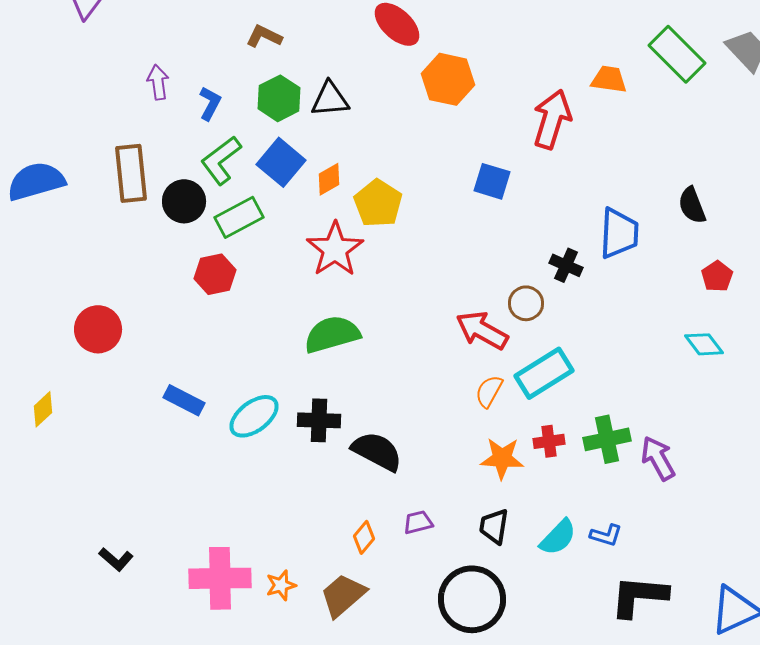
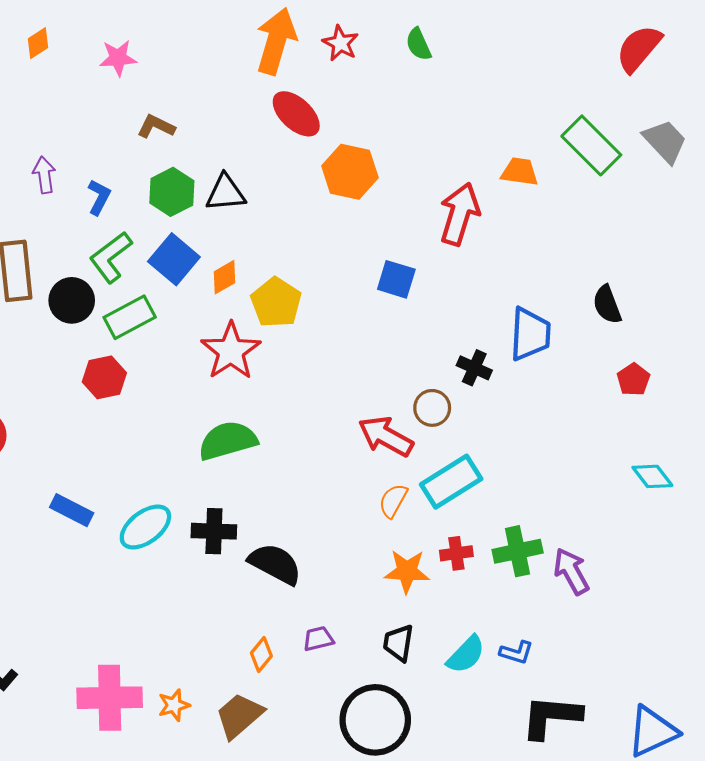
cyan diamond: (704, 344) -> (652, 476), moved

